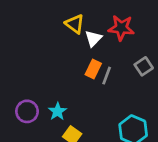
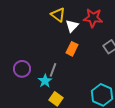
gray line: (107, 76) -> (53, 70), moved
purple circle: (27, 111) -> (22, 69), moved

